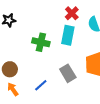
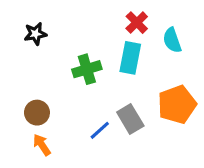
green cross: (41, 42) -> (87, 69), turned -30
blue line: (41, 85) -> (100, 130), moved

